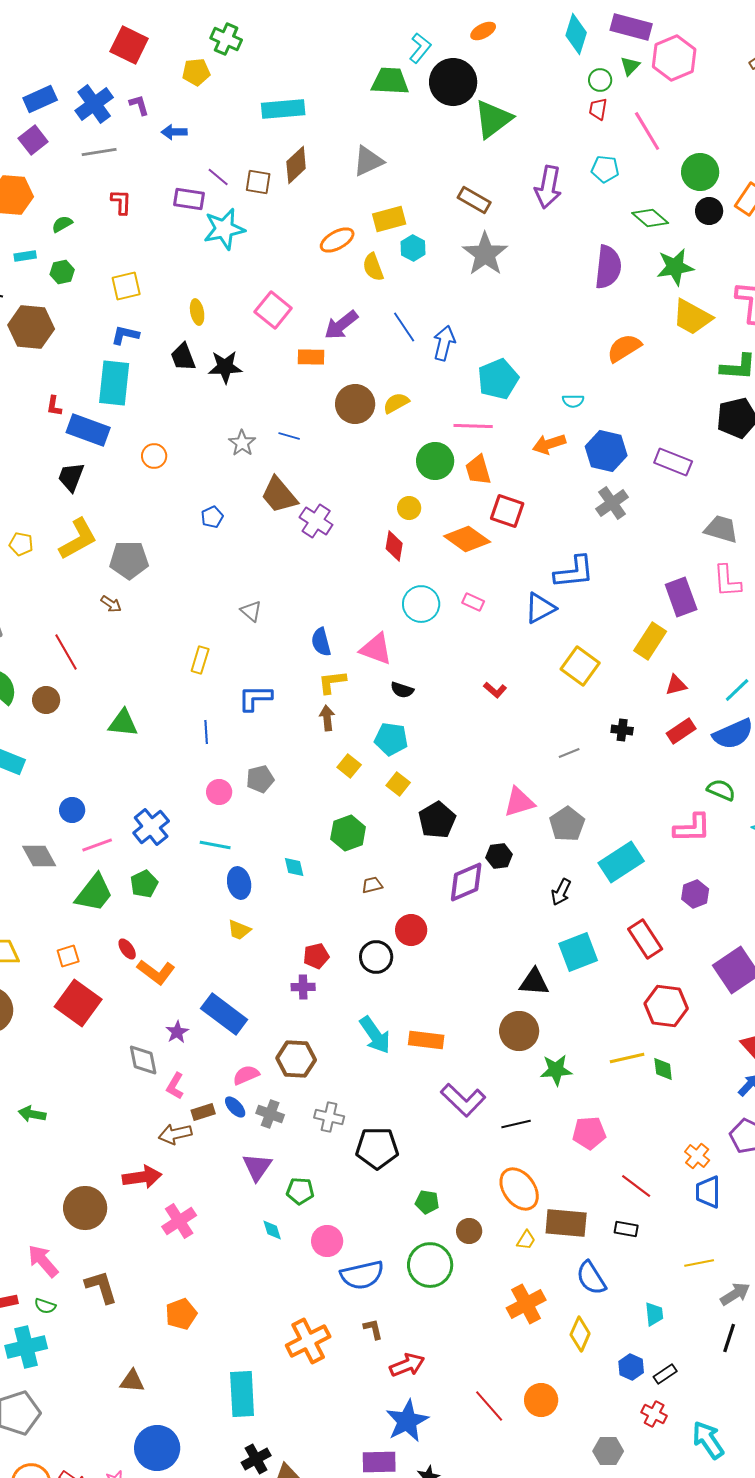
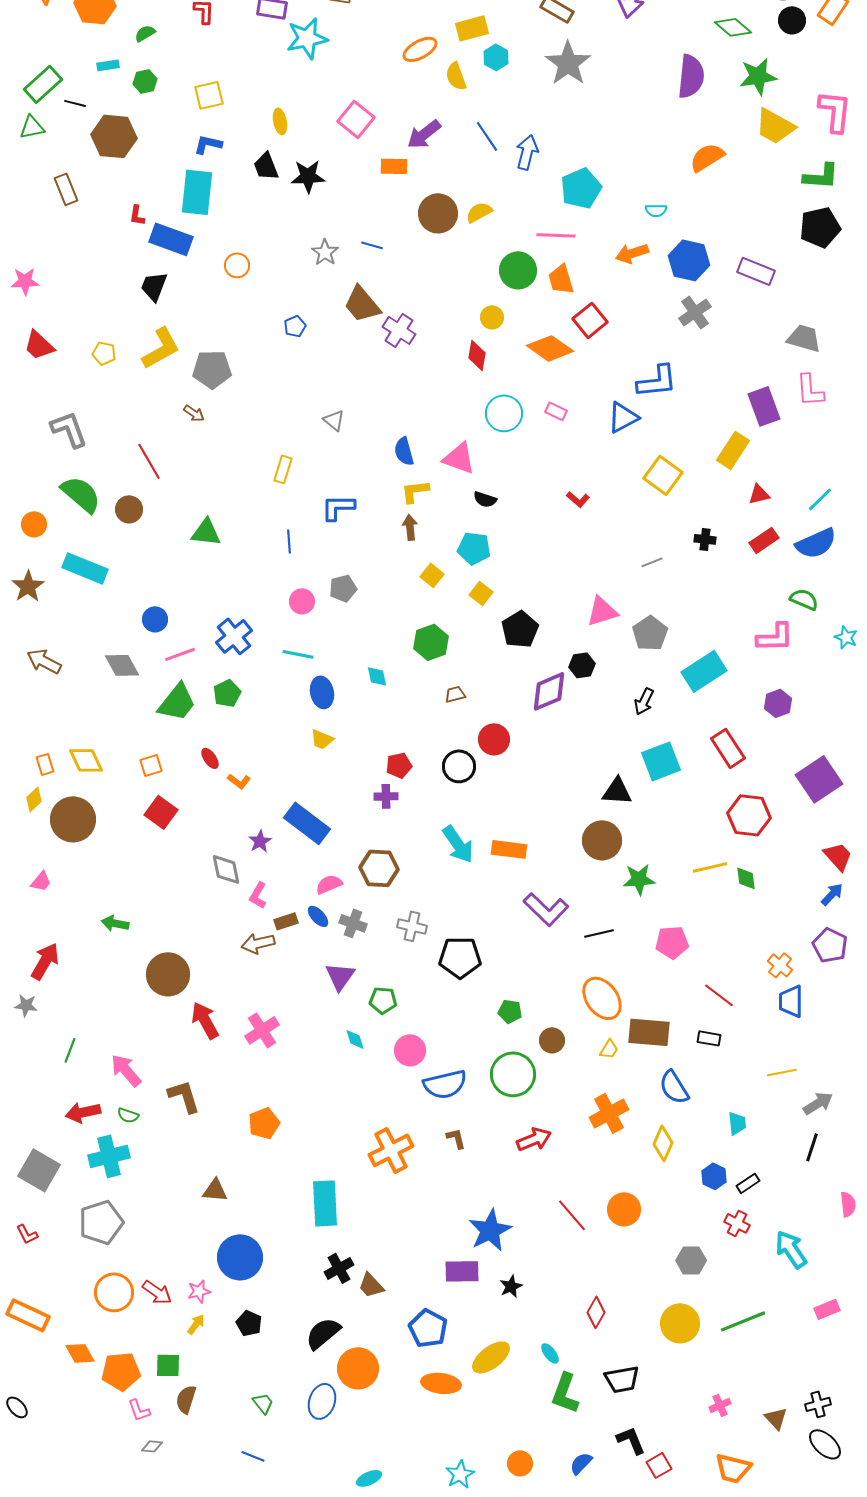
red square: (507, 511) -> (590, 320), turned 32
orange L-shape: (156, 972) -> (239, 781), size x0.6
red square: (78, 1003) -> (161, 812), size x0.7
red arrow: (142, 1177) -> (205, 1020), moved, turned -111
brown circle: (85, 1208) -> (168, 974), moved
red arrow: (407, 1365) -> (534, 1139), moved

